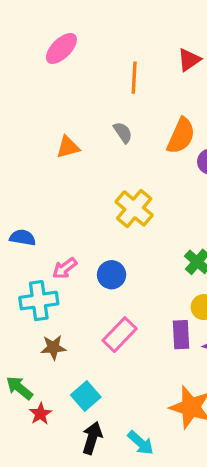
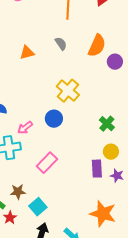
blue circle: (112, 275) -> (54, 119), moved
pink rectangle: (120, 335) -> (47, 163), moved
brown star: (53, 347) -> (18, 192), moved

